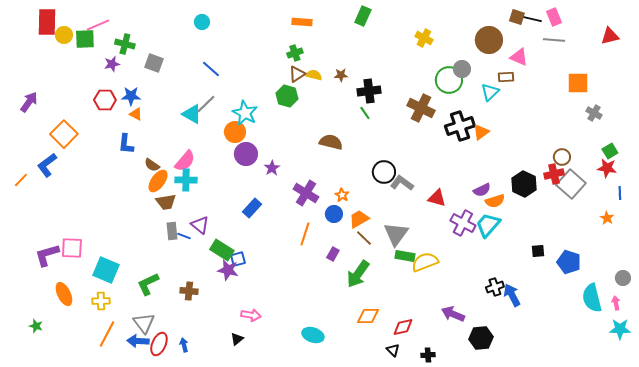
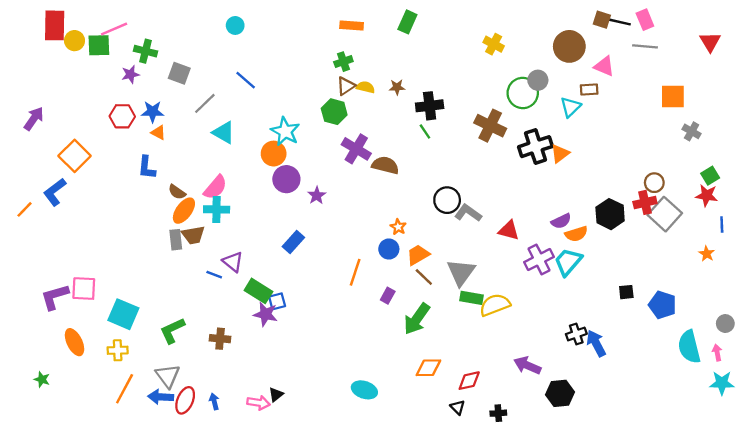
green rectangle: (363, 16) -> (407, 22), moved
red triangle: (610, 36) -> (710, 42), turned -48
gray line: (206, 104) -> (205, 103), moved
purple cross: (306, 193) -> (356, 149), moved
purple cross: (463, 223) -> (539, 259), turned 35
gray rectangle: (172, 231) -> (176, 240), moved
pink arrow: (251, 315) -> (258, 403), moved

